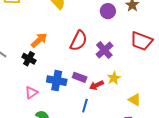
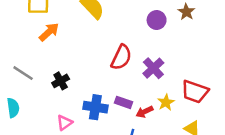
orange arrow: (39, 40) -> (49, 32), moved
red trapezoid: (141, 41) -> (195, 92), moved
black cross: (29, 59) -> (61, 81), turned 32

